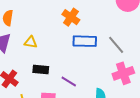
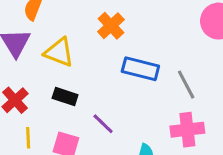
orange cross: (71, 17) -> (111, 26), moved
yellow triangle: (31, 42) -> (59, 52), size x1.5

